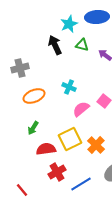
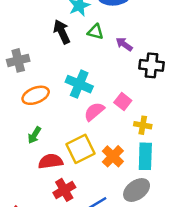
cyan cross: (69, 87) -> (79, 84), size x1.5

